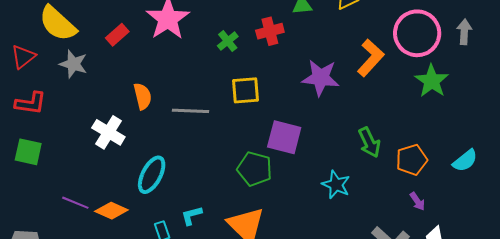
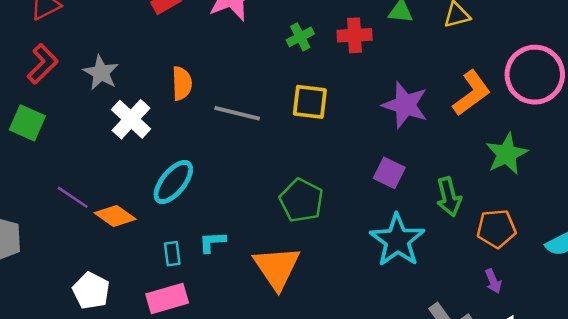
gray star: (73, 64) -> (101, 73), moved
green star: (432, 81) -> (507, 154), moved
red L-shape: (31, 103) -> (43, 64), turned -64
purple square: (284, 137) -> (389, 173), moved, size x0.7
cyan star: (336, 185) -> (397, 240), size x1.5

